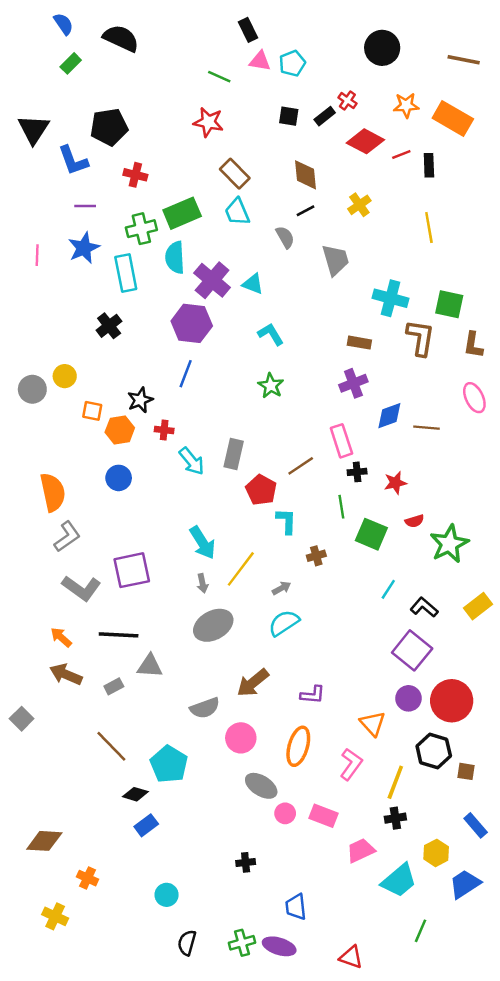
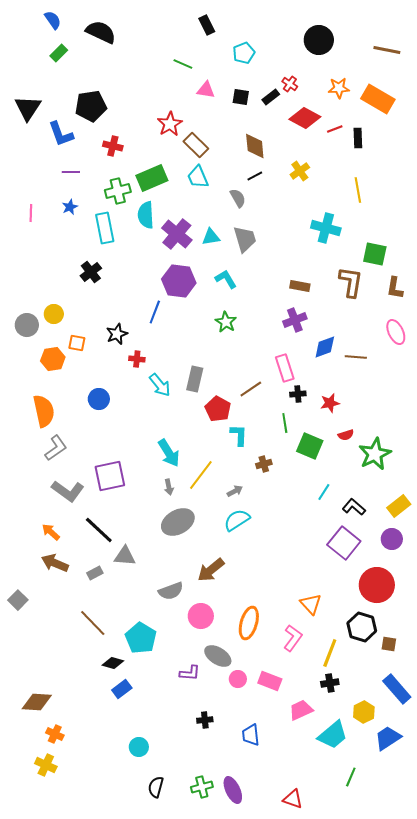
pink triangle: (260, 61) -> (206, 90), moved
red star: (208, 122) -> (170, 124), moved, turned 30
blue star: (84, 248) -> (70, 207), size x0.6
gray trapezoid: (335, 260) -> (245, 239), moved
cyan triangle: (253, 284) -> (211, 237), turned -30
cyan cross: (391, 298) -> (326, 228), moved
purple hexagon: (192, 323) -> (179, 281), moved
orange hexagon: (120, 430) -> (53, 359), moved
black line: (119, 635) -> (99, 530), turned 40
purple L-shape: (313, 695) -> (190, 673), moved
purple circle: (409, 698) -> (392, 539), moved
blue rectangle: (476, 825) -> (397, 689), size x1.4
orange cross: (87, 878) -> (55, 734), moved
blue trapezoid: (296, 907) -> (251, 735), moved
purple ellipse: (279, 946) -> (233, 790), turned 48

